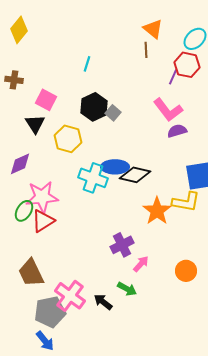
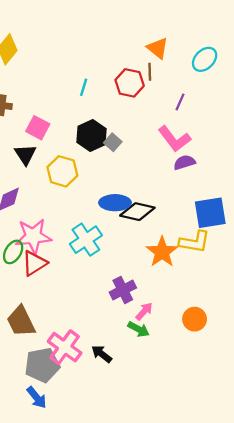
red hexagon: (187, 65) -> (130, 83), moved
cyan cross: (93, 178) -> (86, 240), moved, turned 36
green arrow: (127, 289) -> (139, 329), moved

